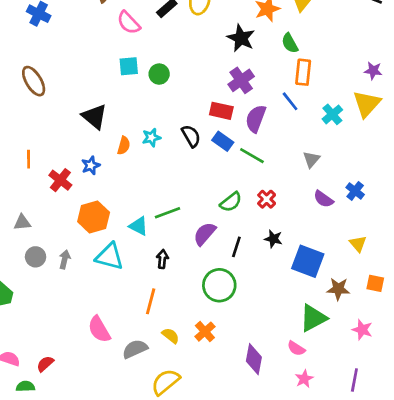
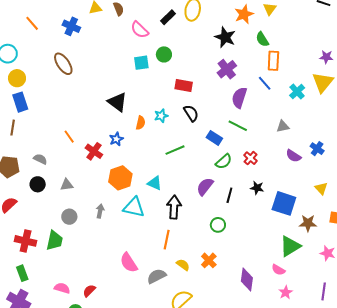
green circle: (159, 74) -> (164, 54), moved
brown ellipse: (34, 81) -> (63, 64), moved
red rectangle: (221, 111) -> (184, 86), moved
blue rectangle: (223, 141) -> (214, 138), moved
orange line: (29, 159) -> (69, 137), turned -32
gray triangle: (311, 159) -> (283, 126), turned 40
green line: (168, 213) -> (175, 150), moved
gray circle: (36, 257) -> (69, 217), moved
black arrow: (162, 259) -> (174, 207), size x1.6
green circle: (219, 285) -> (218, 225), size x0.6

